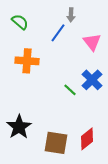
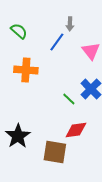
red diamond: (87, 139) -> (76, 130), moved, turned 30

